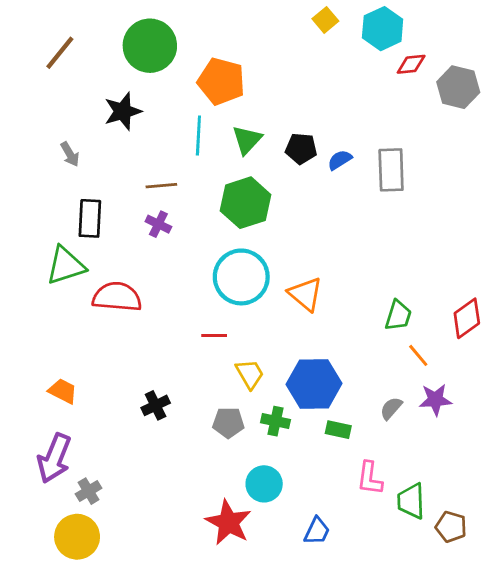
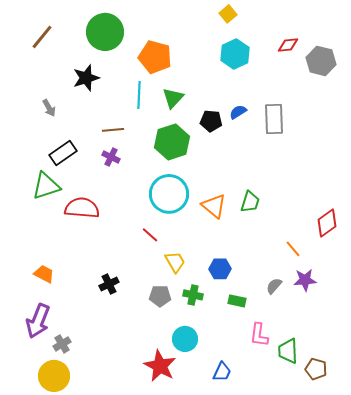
cyan hexagon: (383, 29) -> (235, 54), moved
black pentagon: (301, 148) -> (211, 121), moved
black rectangle: (90, 218) -> (63, 153), turned 52
green trapezoid: (398, 315) -> (250, 202), moved
red line: (214, 335) -> (150, 235), turned 42
blue hexagon: (314, 384) -> (220, 269), size x0.6

